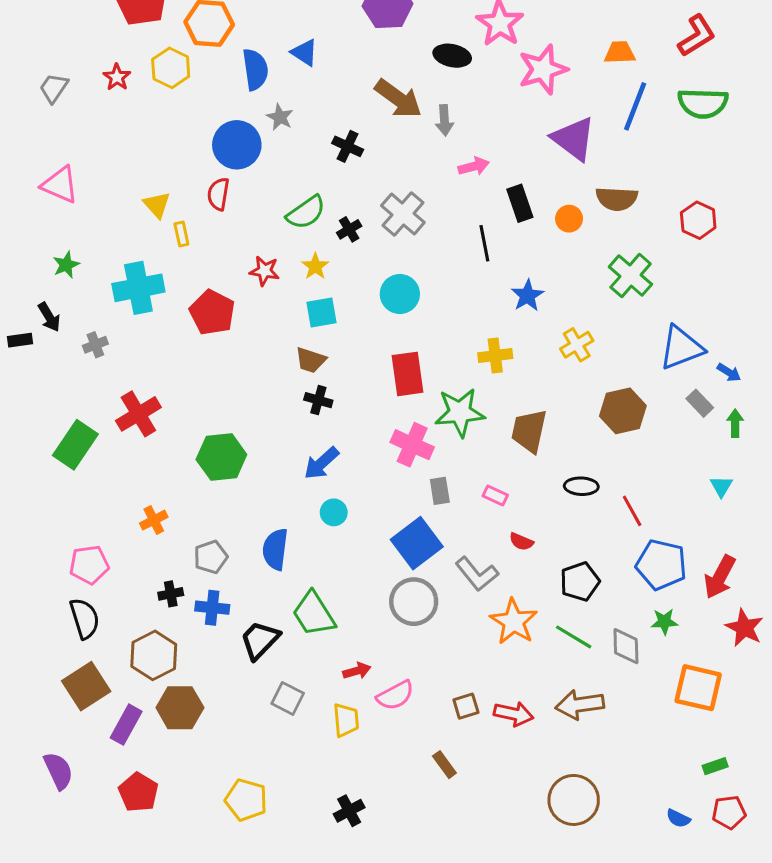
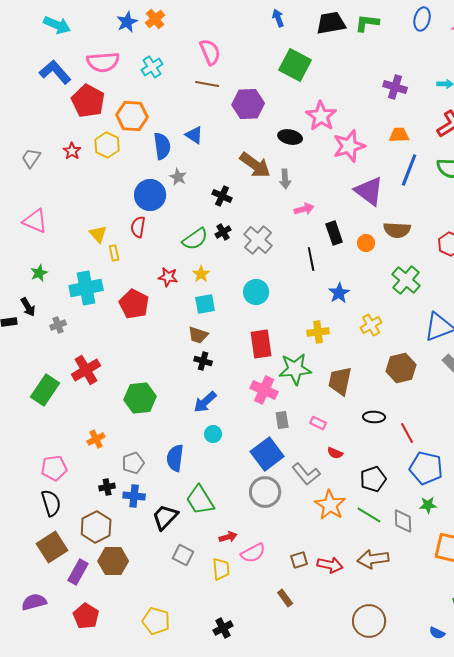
black cross: (349, 229) -> (223, 232), moved
purple semicircle: (58, 771) -> (34, 602), turned -80

